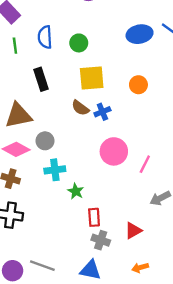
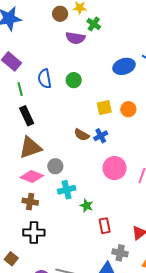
yellow square: (92, 78) -> (104, 108), moved, size x0.7
black rectangle: (41, 79) -> (27, 116), moved
gray cross: (101, 240) -> (120, 253), moved

